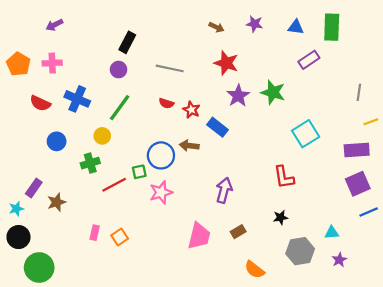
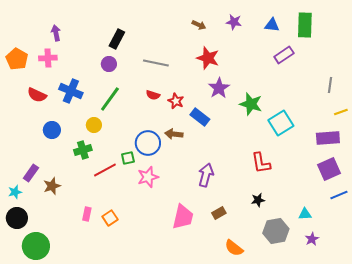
purple arrow: (54, 25) -> (56, 33), moved, turned 105
green star: (273, 92) -> (251, 104), moved

